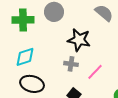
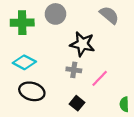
cyan diamond: (25, 57) -> (24, 62), turned 45

